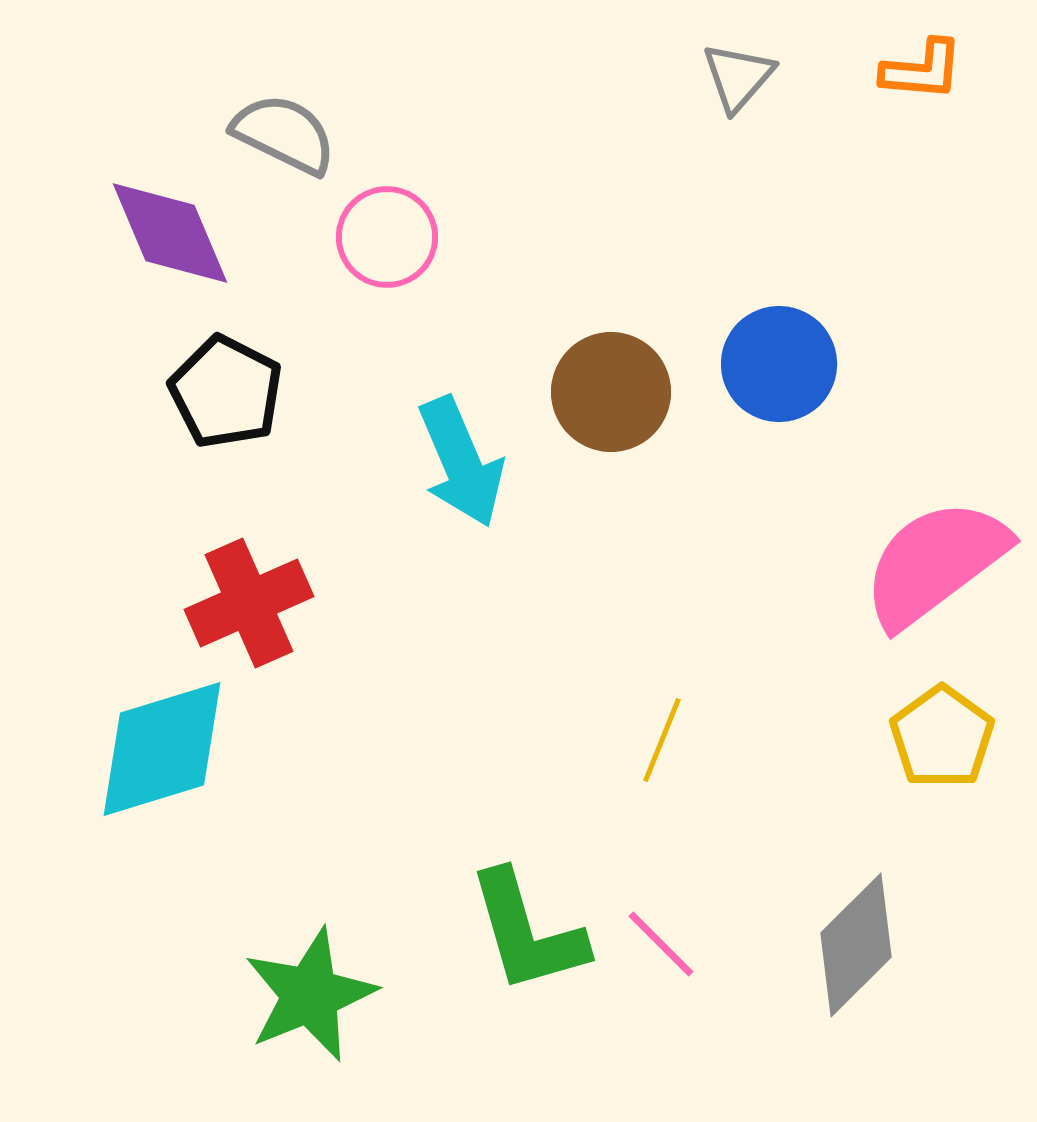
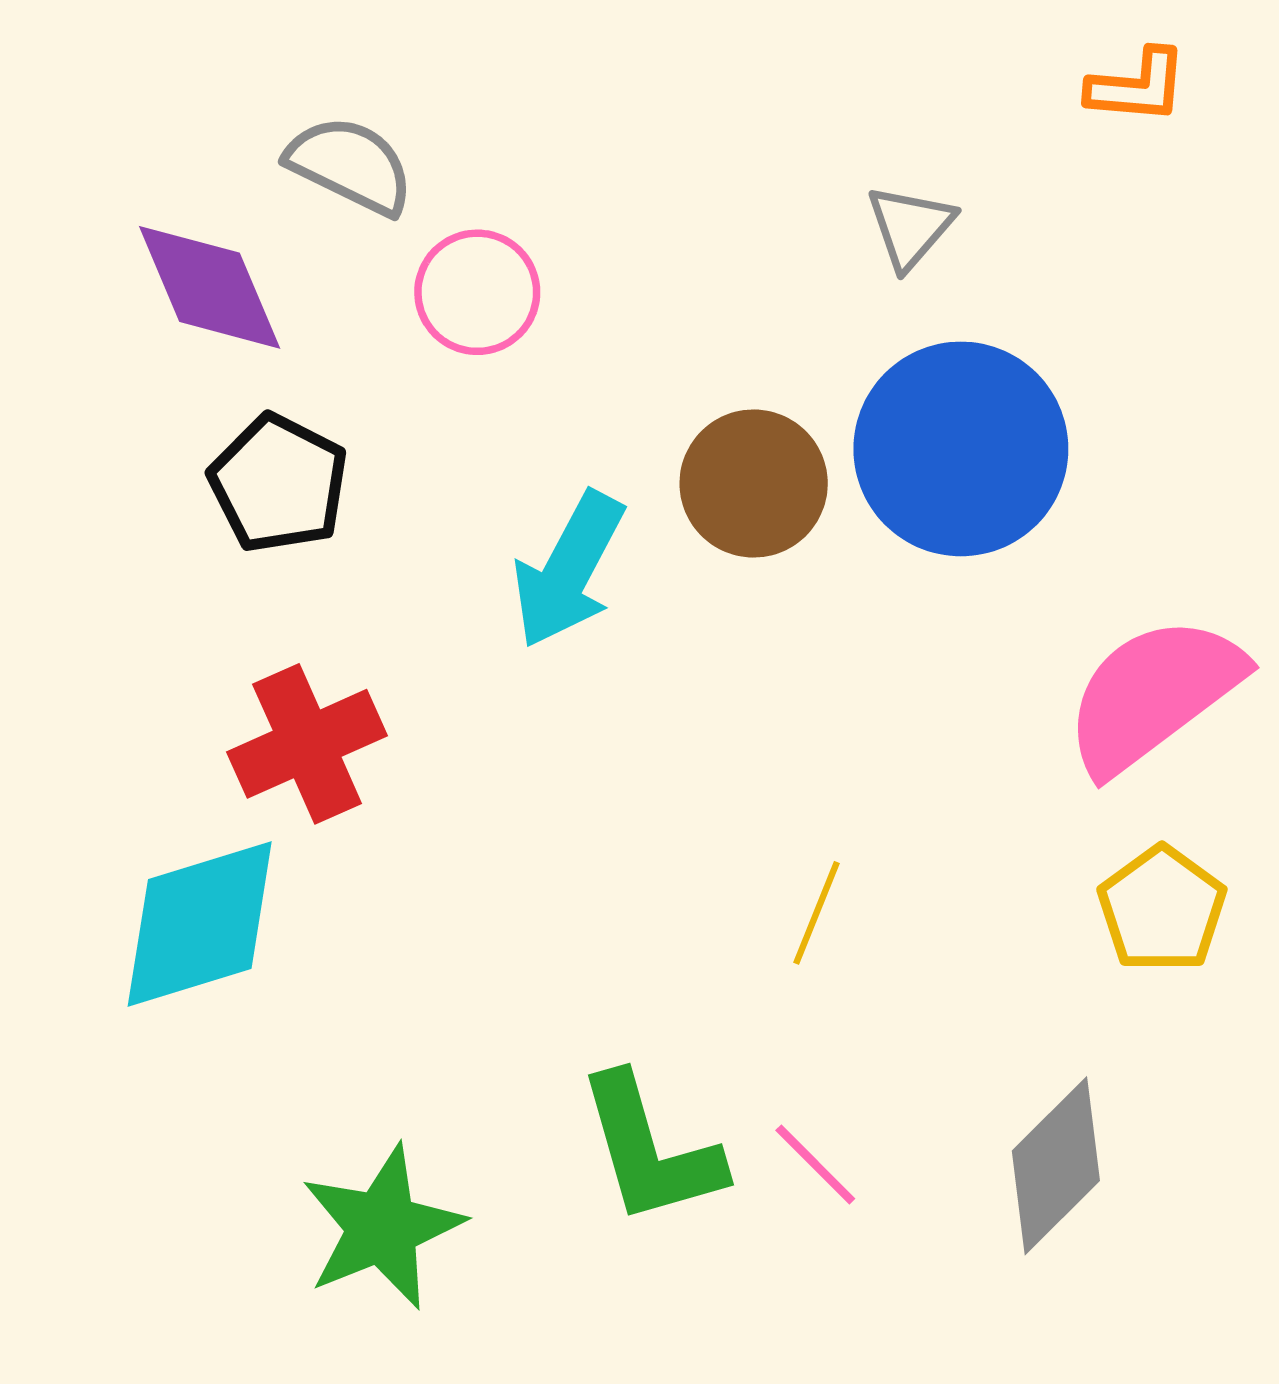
gray triangle: (738, 77) -> (910, 227), moved
blue circle: (779, 364) -> (961, 449), size x1.5
cyan arrow: (461, 462) -> (569, 570), turned 51

